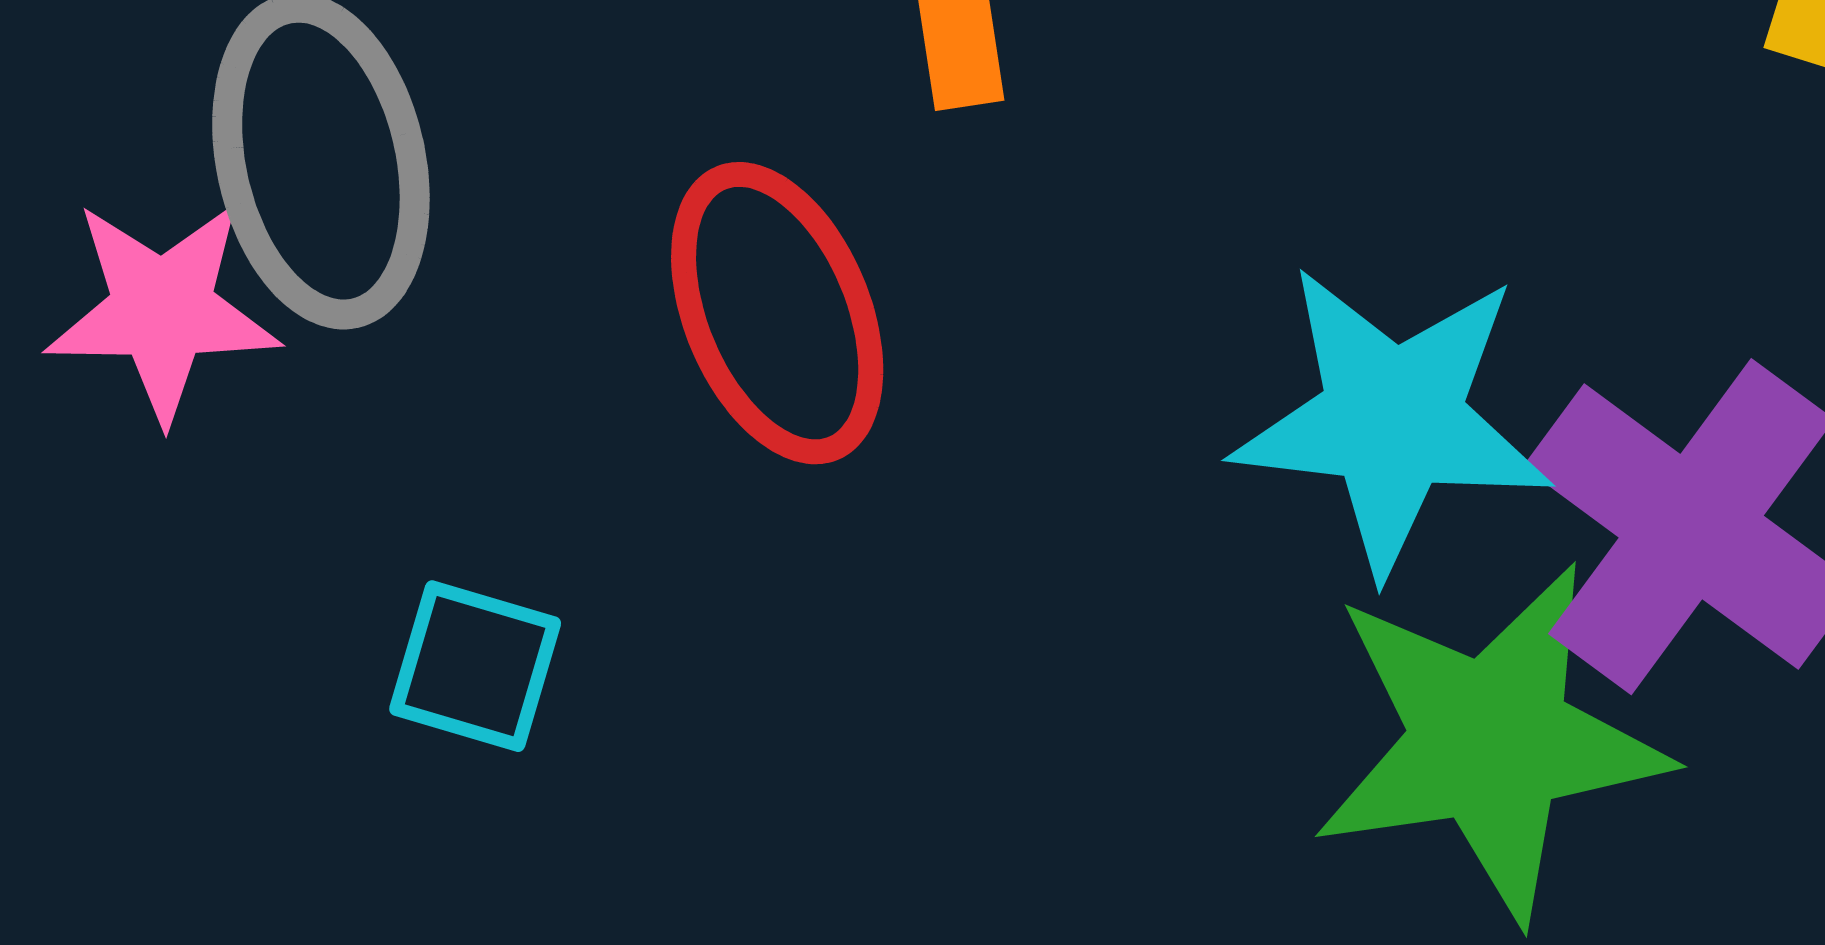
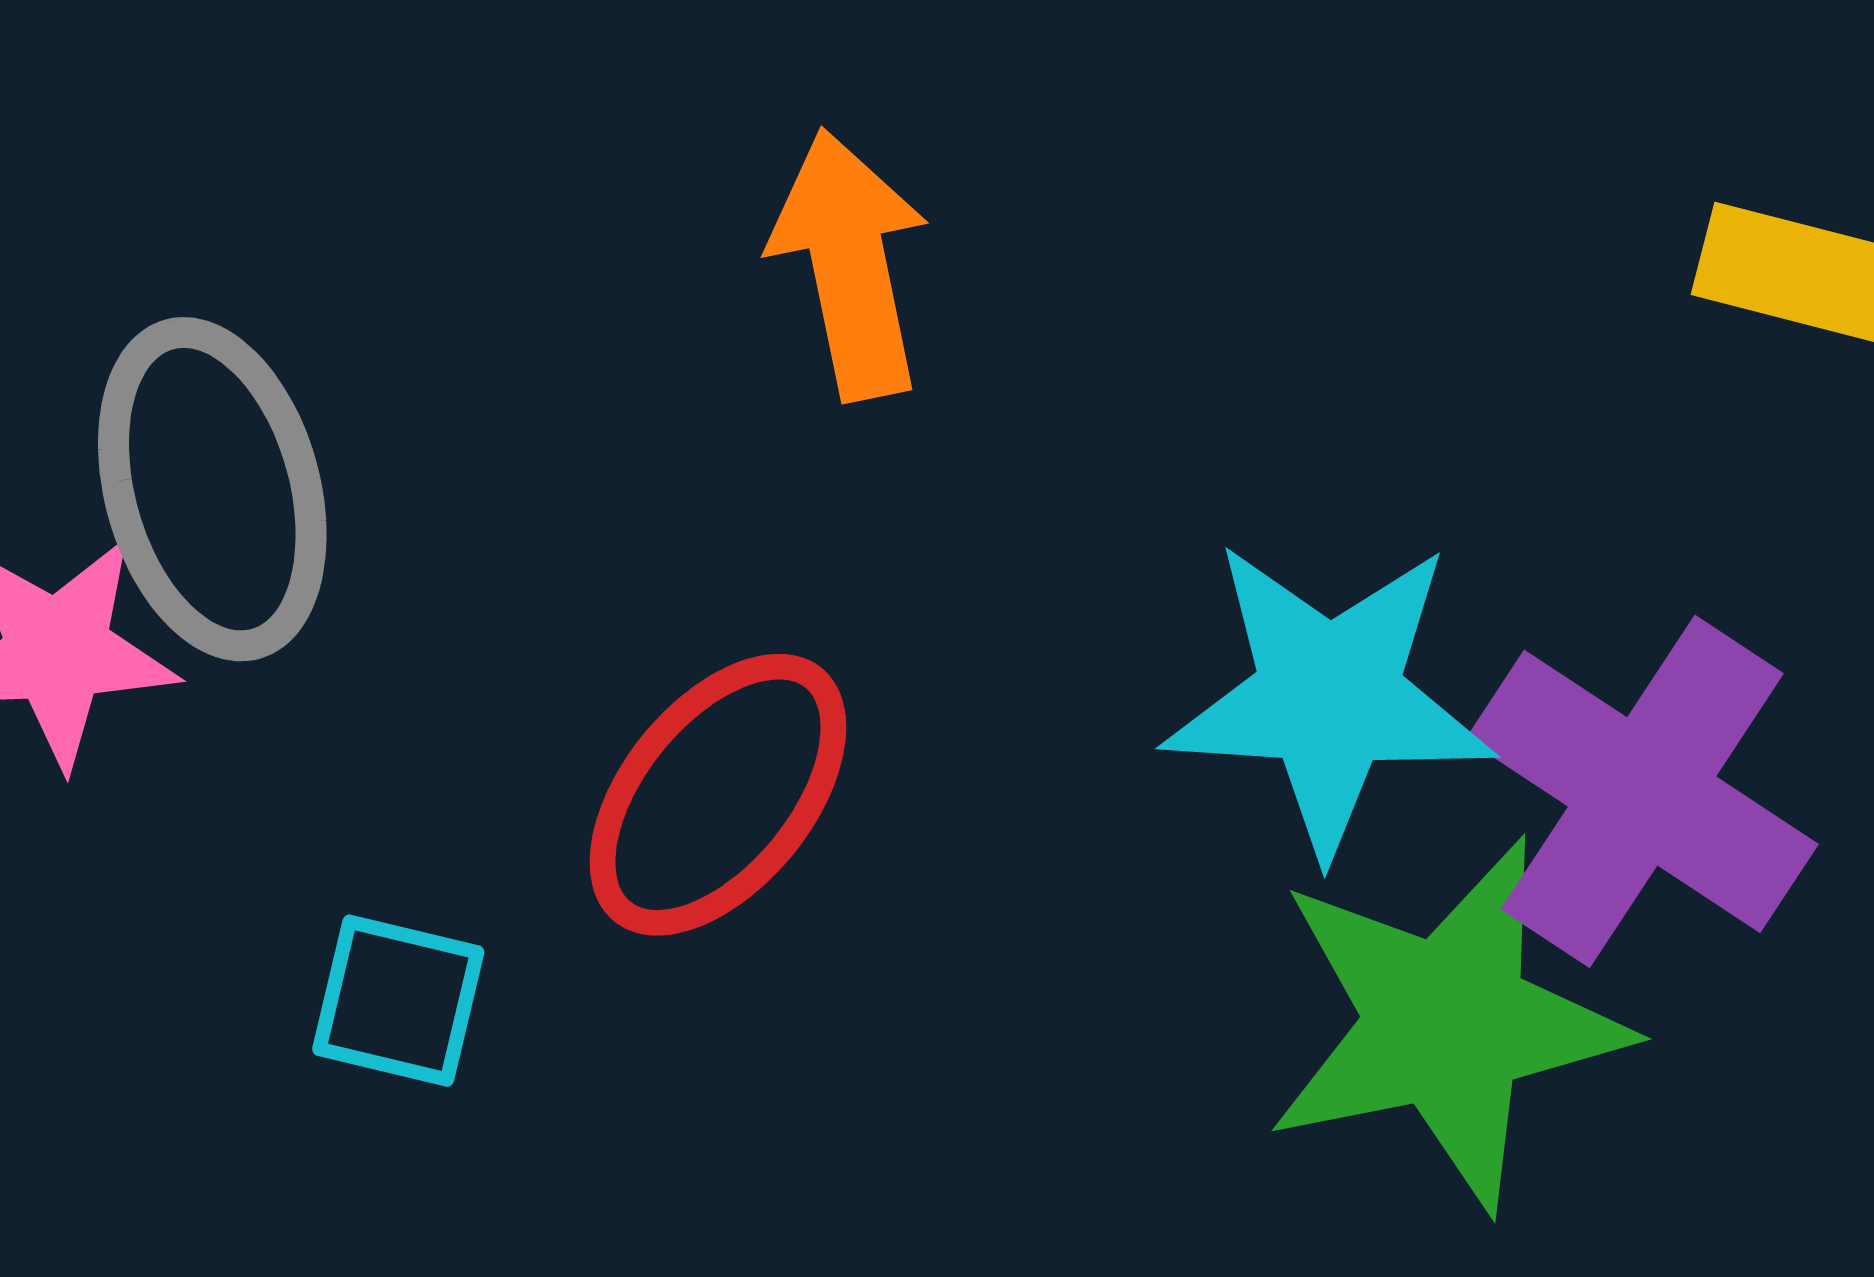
red ellipse: (777, 313) -> (718, 795), moved, turned 65

